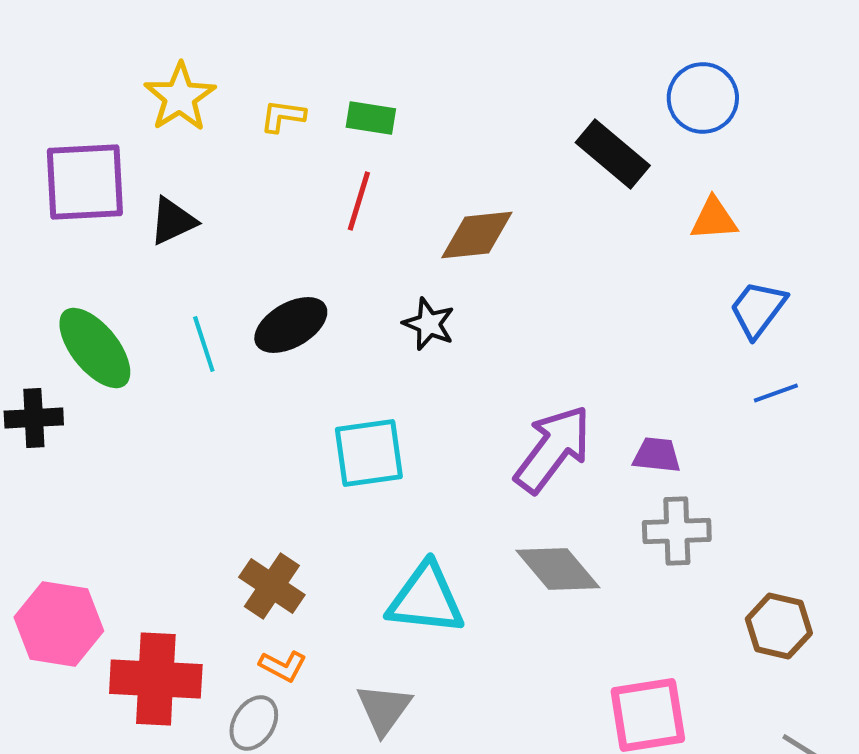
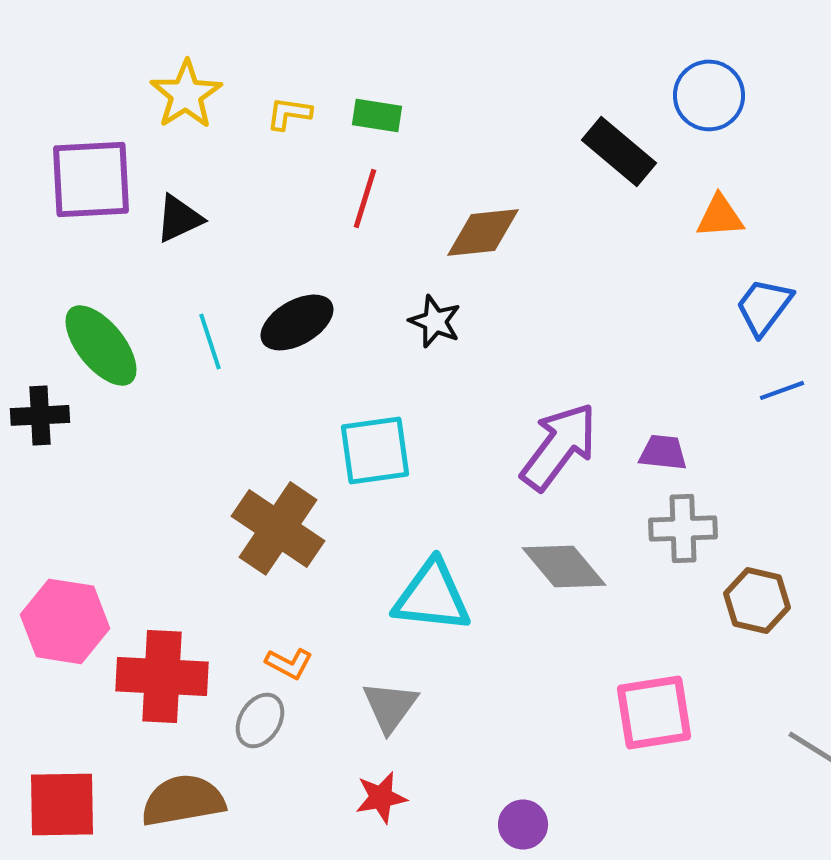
brown cross: (272, 586) -> (278, 528), moved, size x1.4
brown hexagon: (779, 626) -> (757, 600), moved

